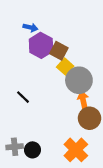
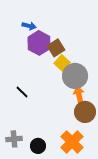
brown square: (59, 51) -> (56, 48), turned 30
black circle: (32, 150) -> (38, 146), moved

